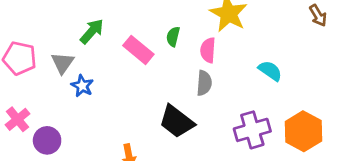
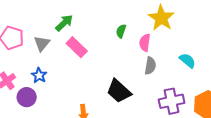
pink rectangle: (138, 50) -> (77, 47), moved
gray semicircle: (204, 83) -> (150, 66), moved
blue star: (82, 86) -> (39, 75), moved

